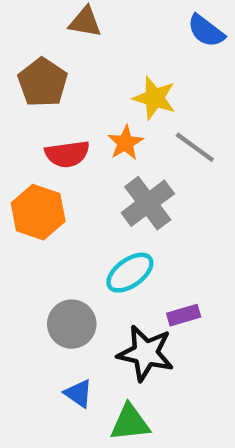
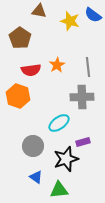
yellow star: (155, 98) -> (70, 21), moved
gray line: (195, 147) -> (88, 67), turned 48
gray cross: (148, 203) -> (82, 97), moved, turned 35
black star: (146, 353) -> (66, 159), turned -30

